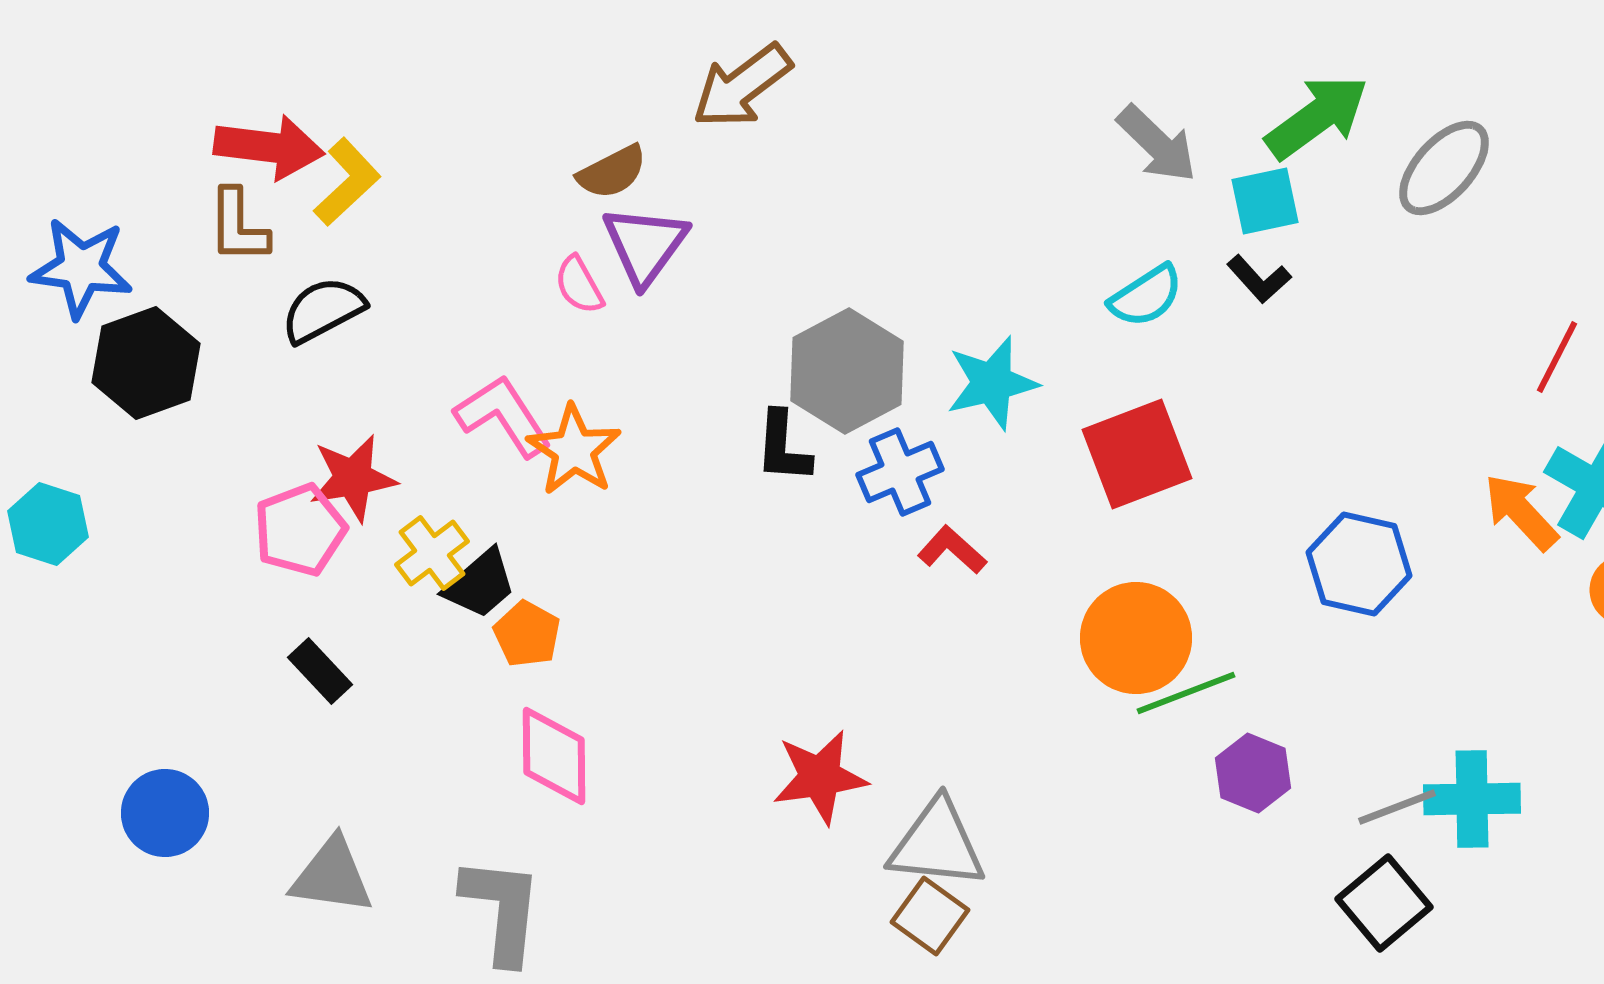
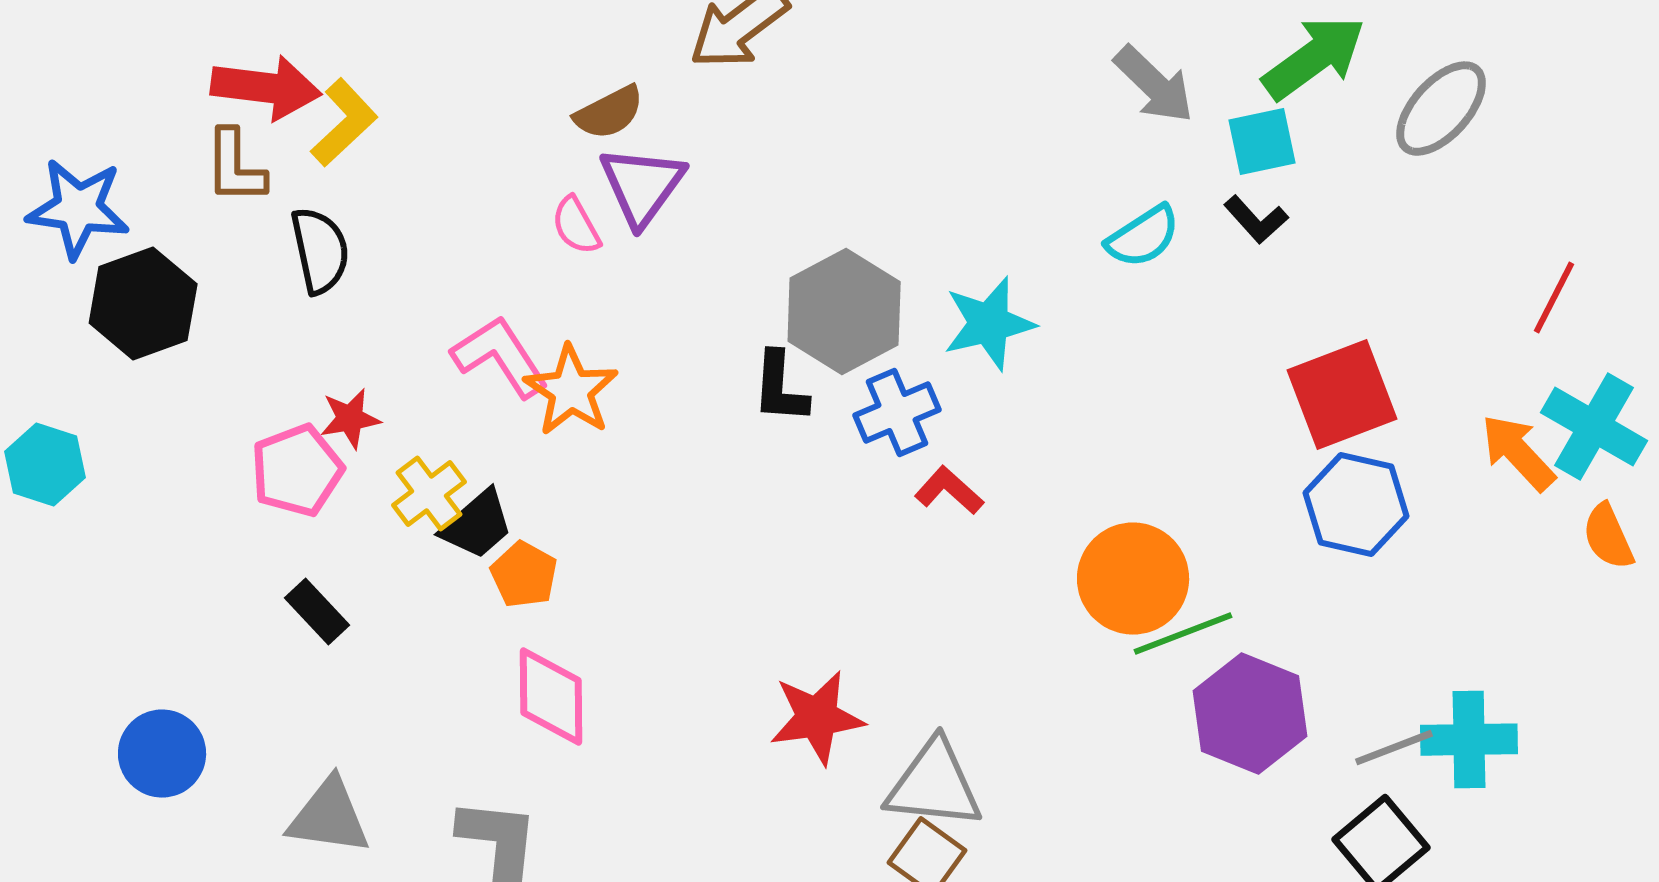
black semicircle: (323, 310) -> (320, 251), turned 106
red square: (1137, 454) -> (1342, 395), moved
red star: (353, 478) -> (350, 419), size x0.7
purple hexagon: (1253, 773) -> (1250, 714), size x1.5

